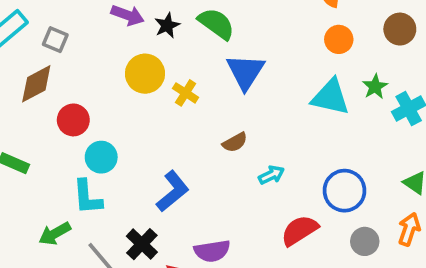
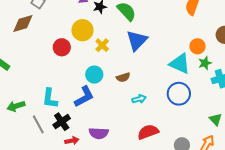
orange circle: (339, 39) -> (197, 46), moved
red circle: (73, 120) -> (62, 47), moved
cyan circle: (101, 157) -> (94, 75), moved
blue circle: (344, 191) -> (179, 94), moved
cyan L-shape: (87, 197) -> (50, 98), moved

